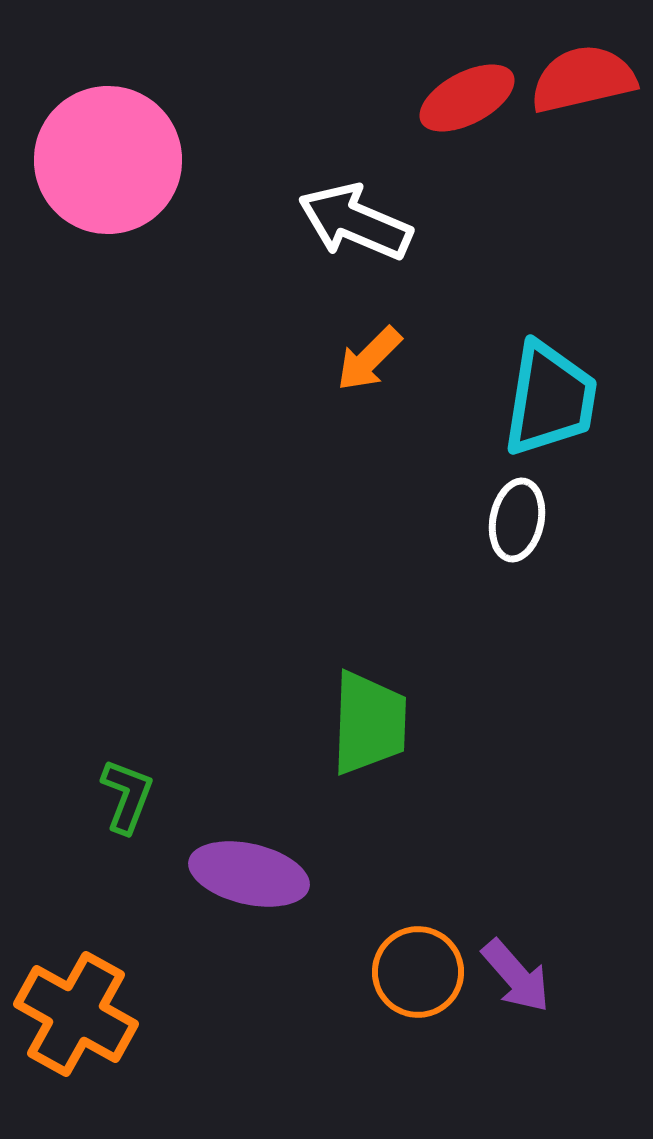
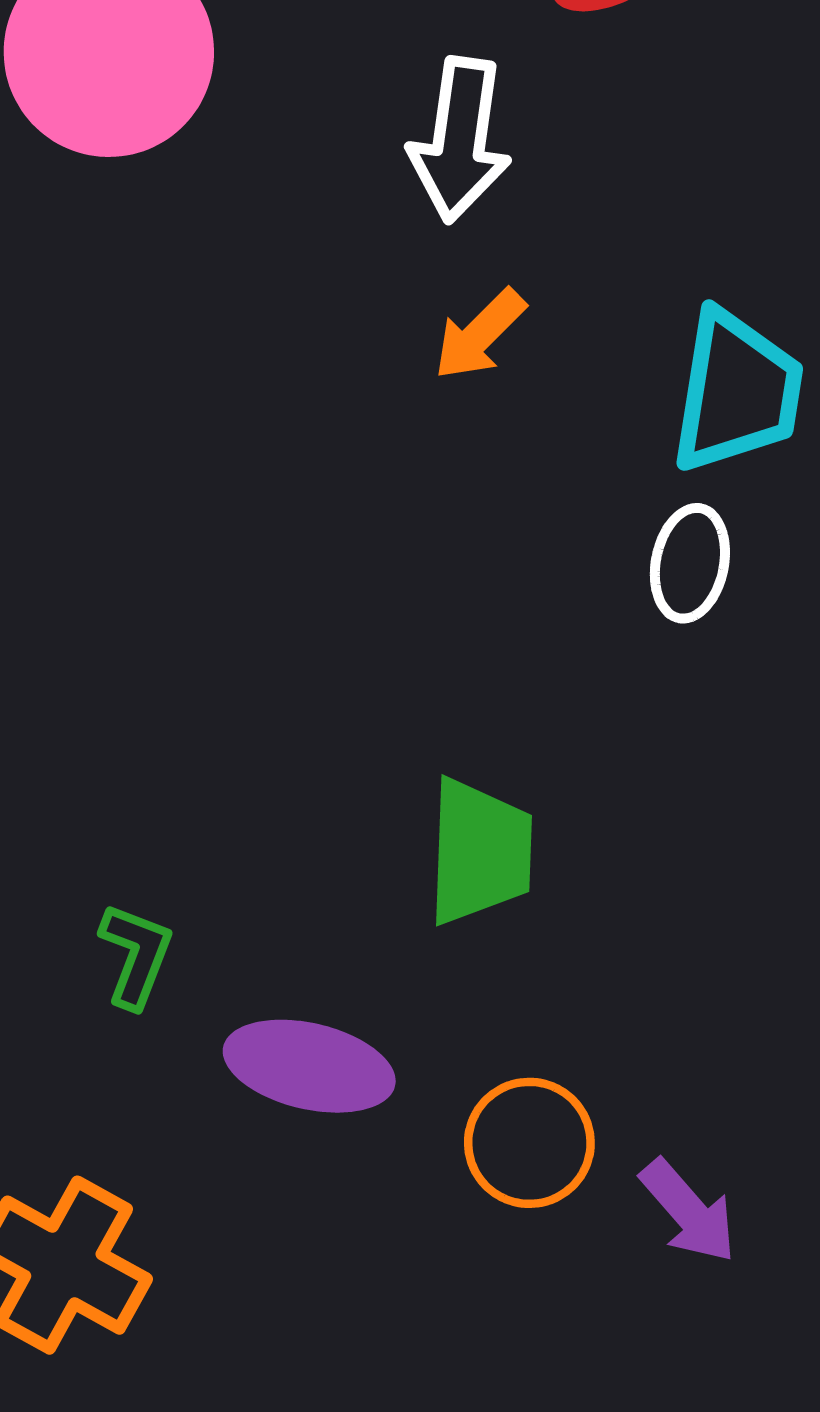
white arrow: (355, 222) -> (460, 140), turned -105
orange circle: (418, 972) -> (529, 1143), moved

